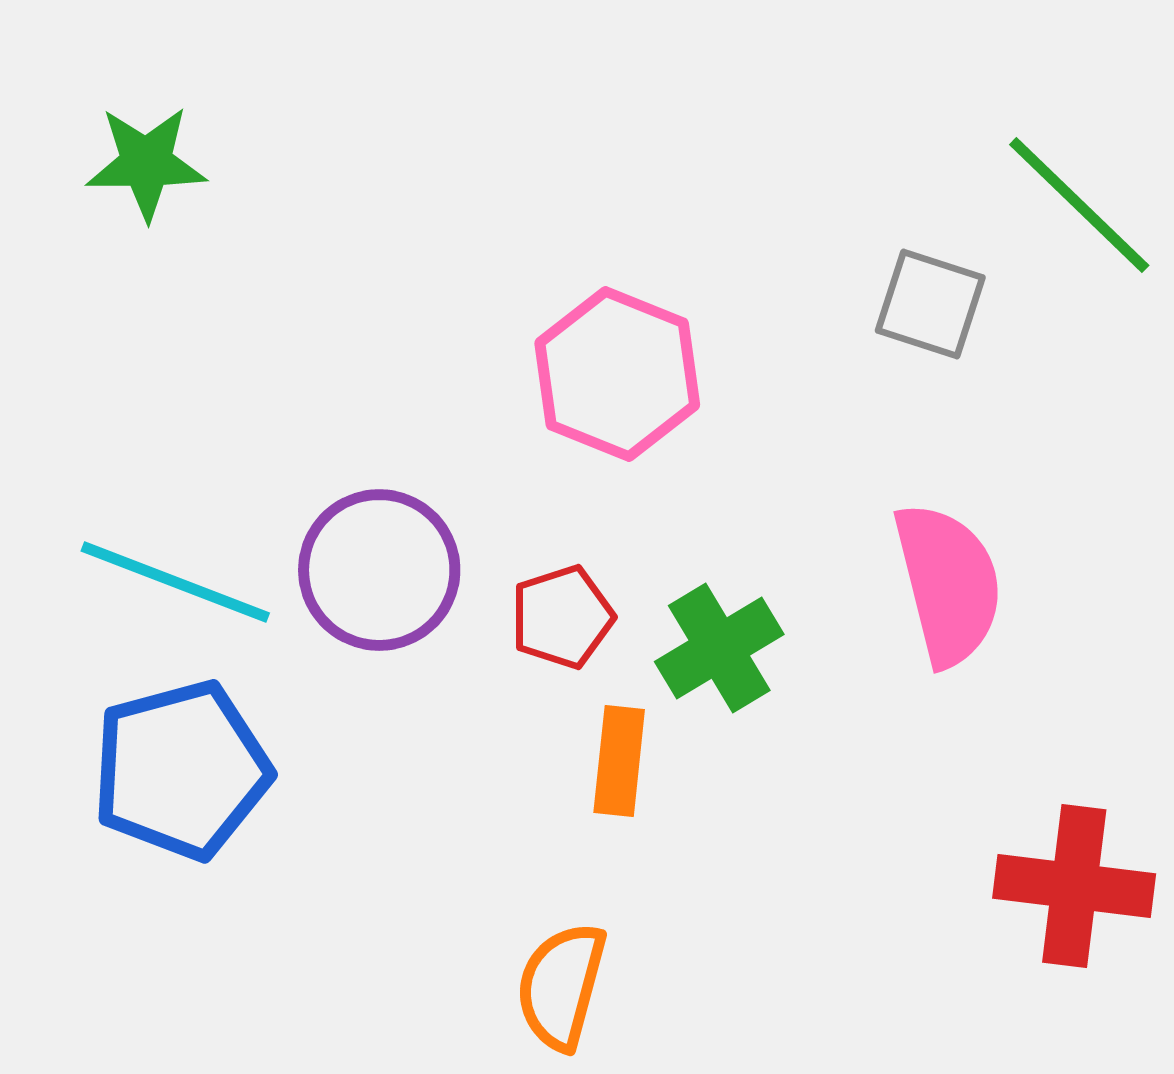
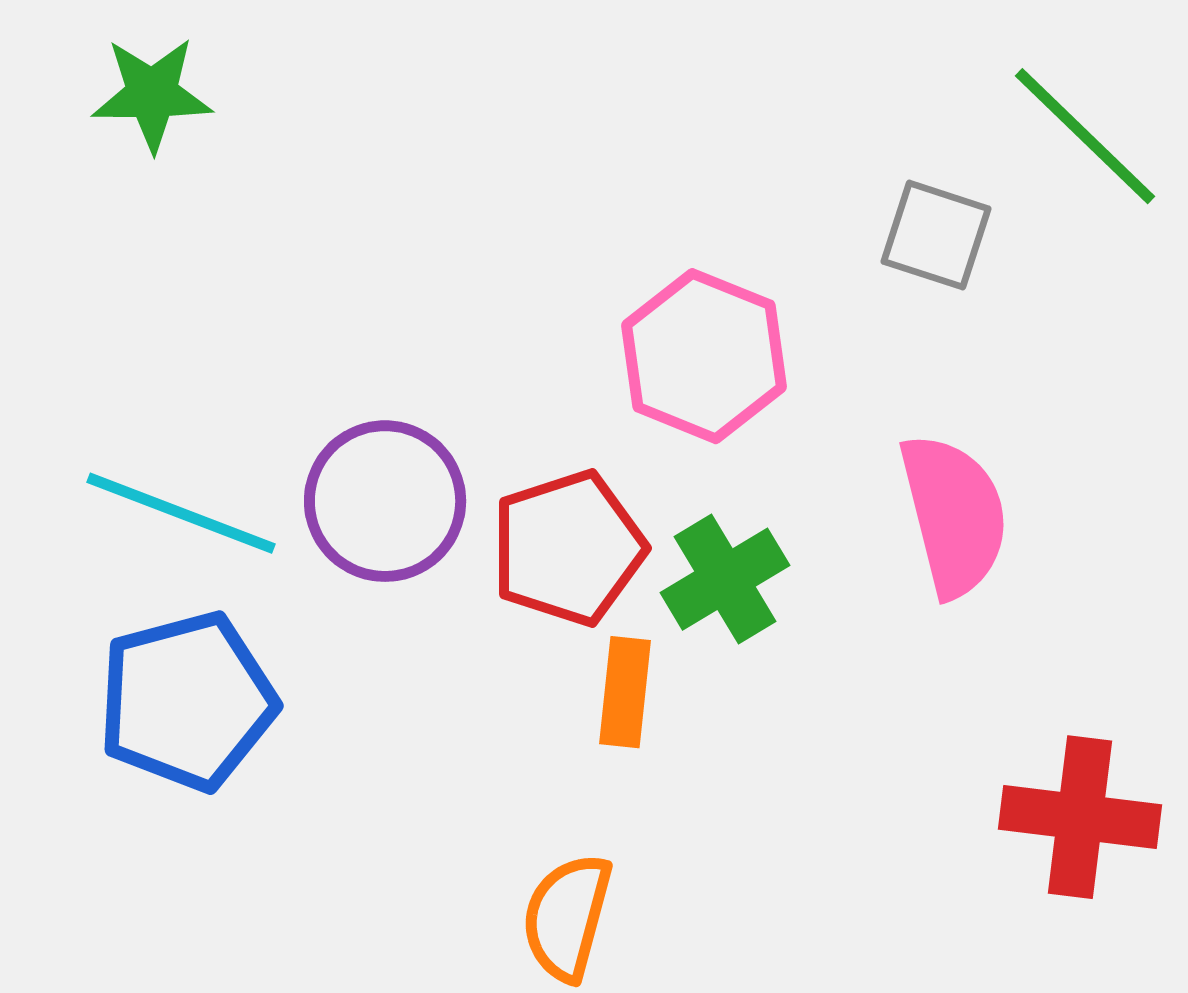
pink hexagon: (617, 374) -> (704, 356), moved
red pentagon: (562, 617) -> (568, 548), size x1.5

